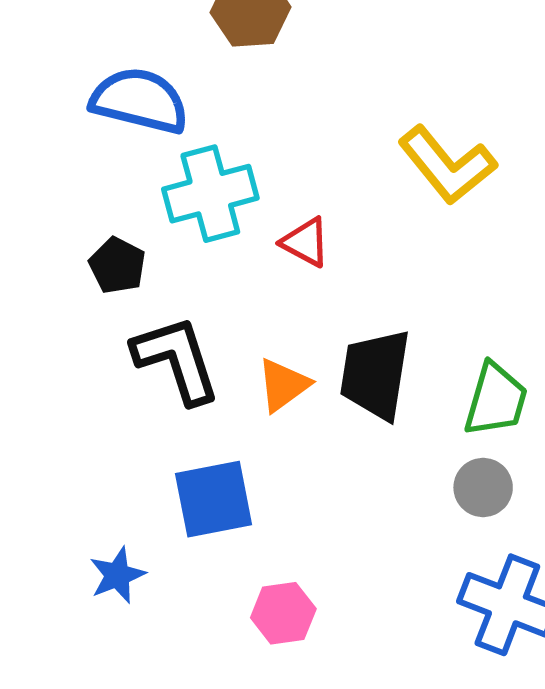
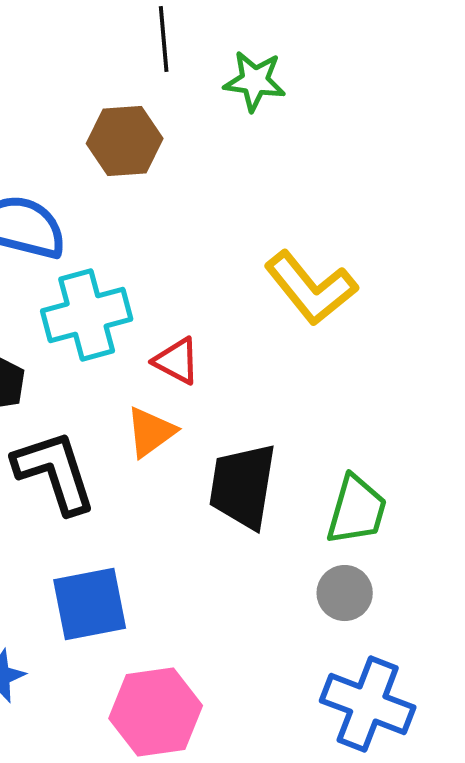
orange triangle: (283, 385) -> (151, 432), moved
pink hexagon: (283, 613) -> (156, 712), size x1.5

